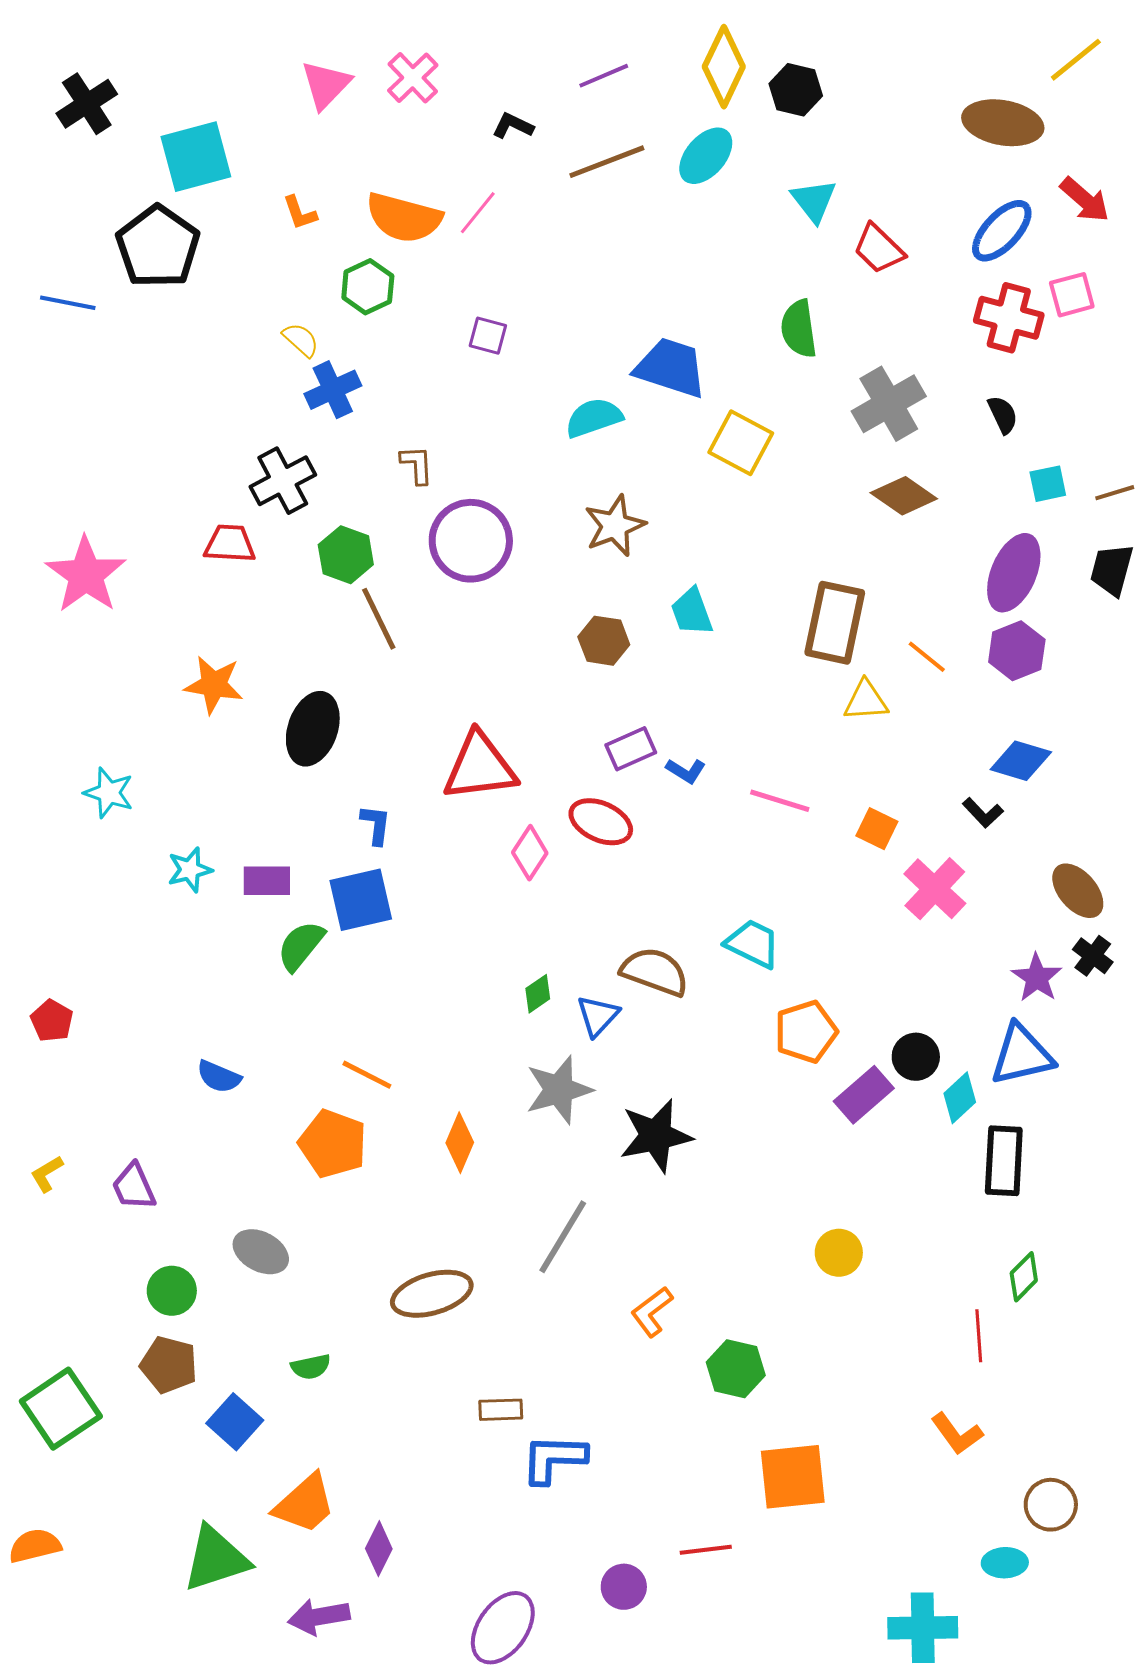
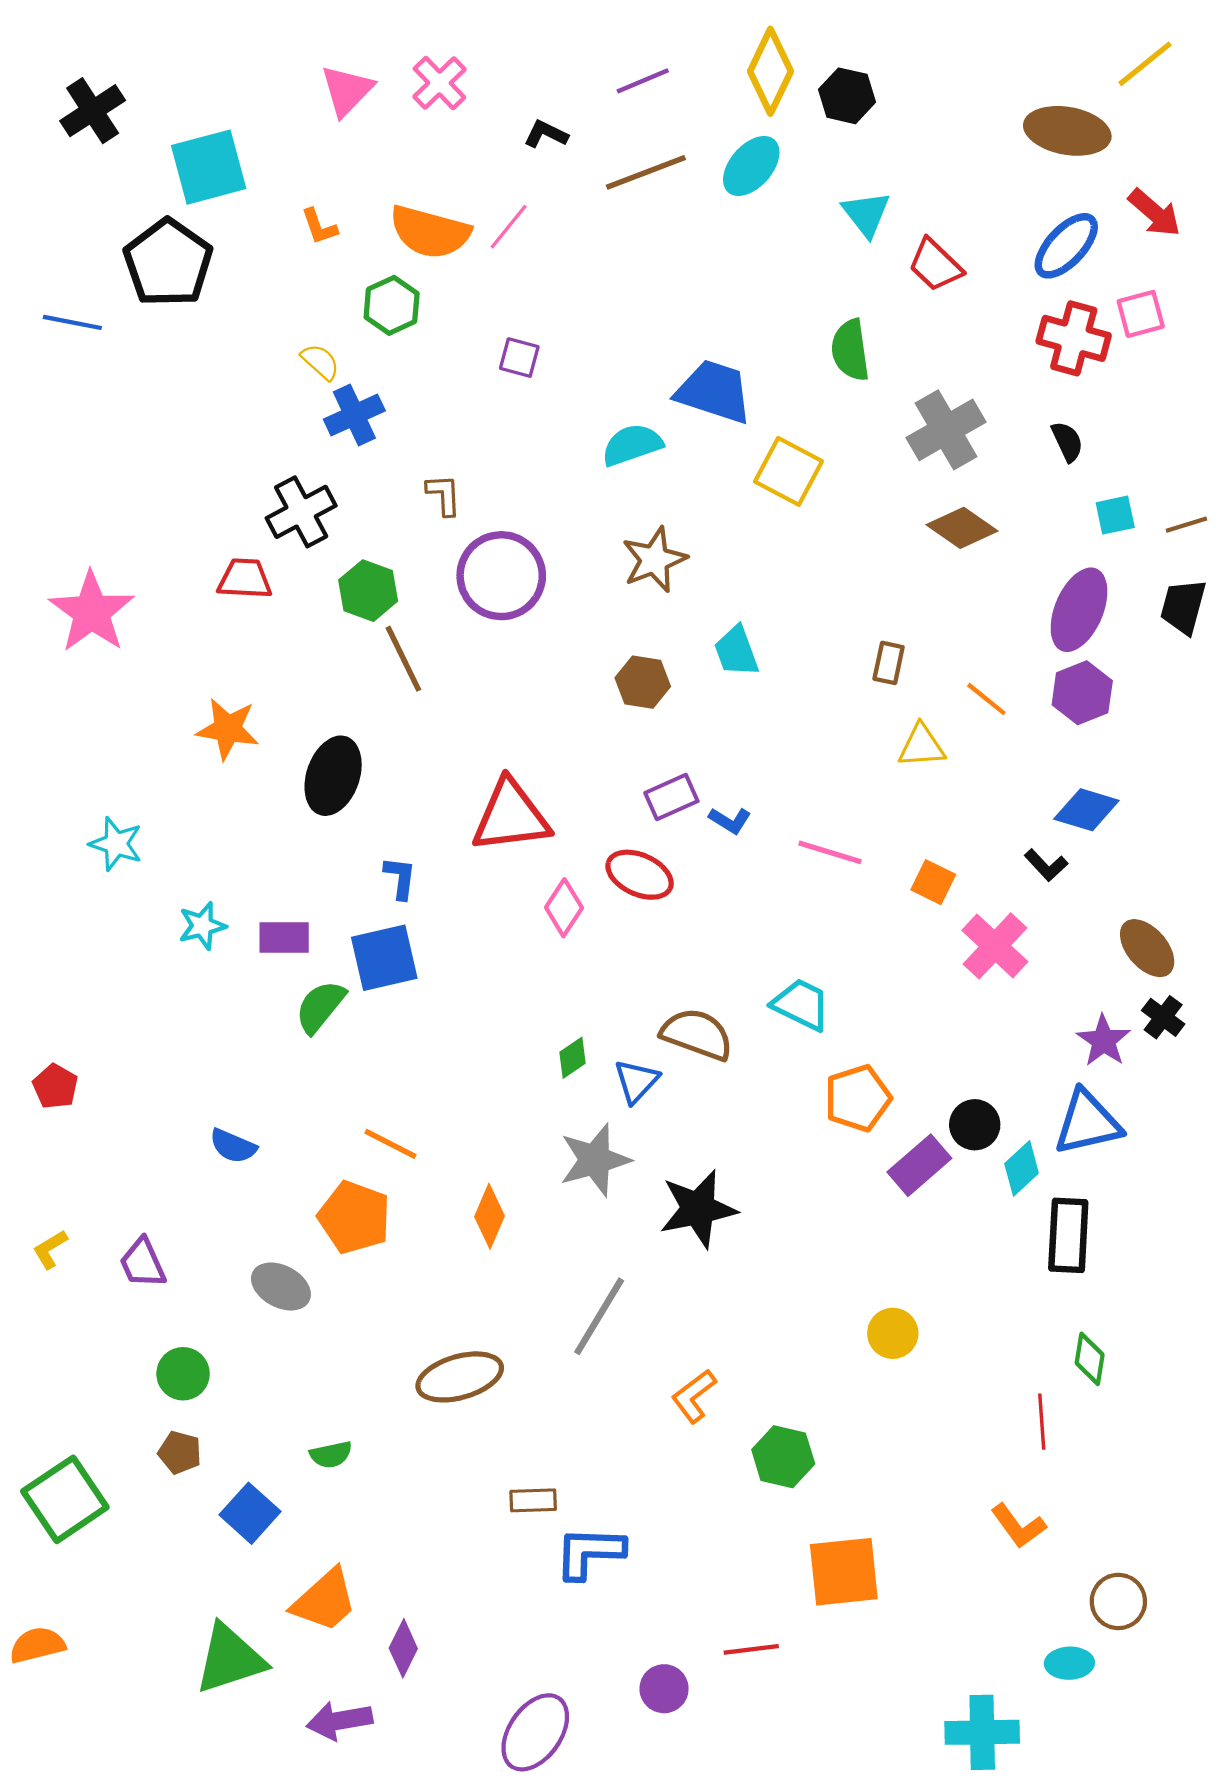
brown rectangle: (835, 623) -> (889, 663), size x0.5
gray ellipse: (261, 1252) -> (281, 1286), moved
green diamond: (1024, 1277) -> (1090, 1359), turned -36
brown pentagon: (169, 1365) -> (180, 1452), size x0.7

